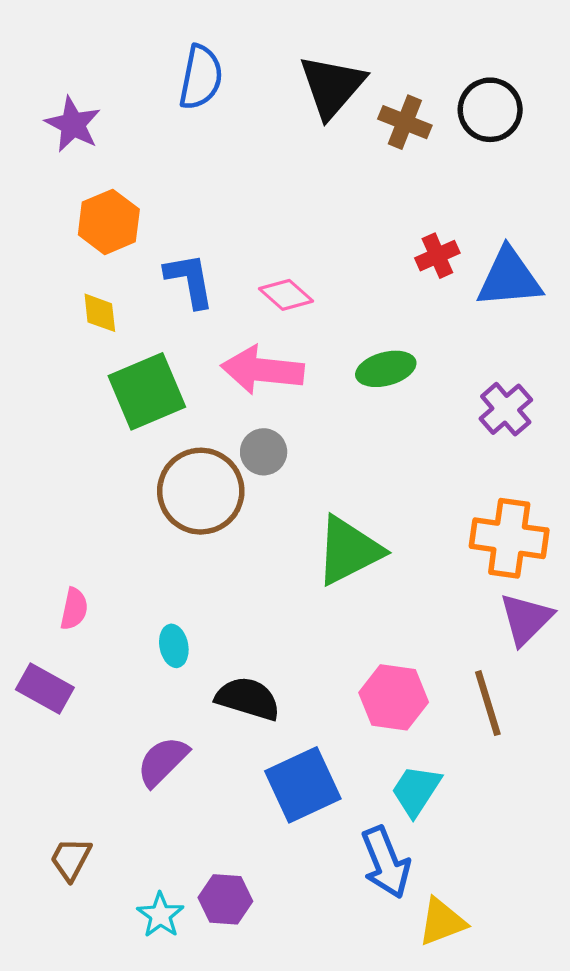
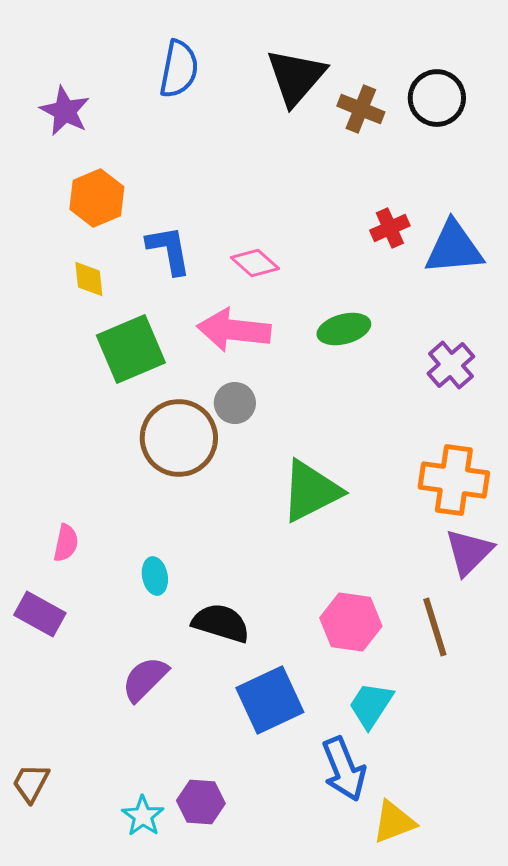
brown trapezoid: (71, 859) -> (31, 783), moved

